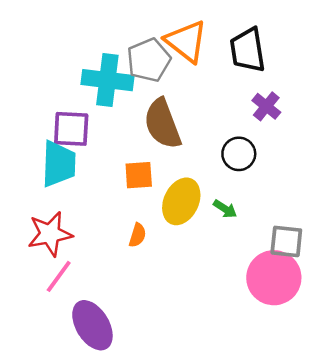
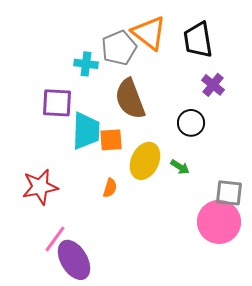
cyan cross: (107, 80) -> (86, 64), size x0.6
cyan trapezoid: (59, 164) -> (86, 131), moved
pink line: (59, 276) -> (55, 239), moved

